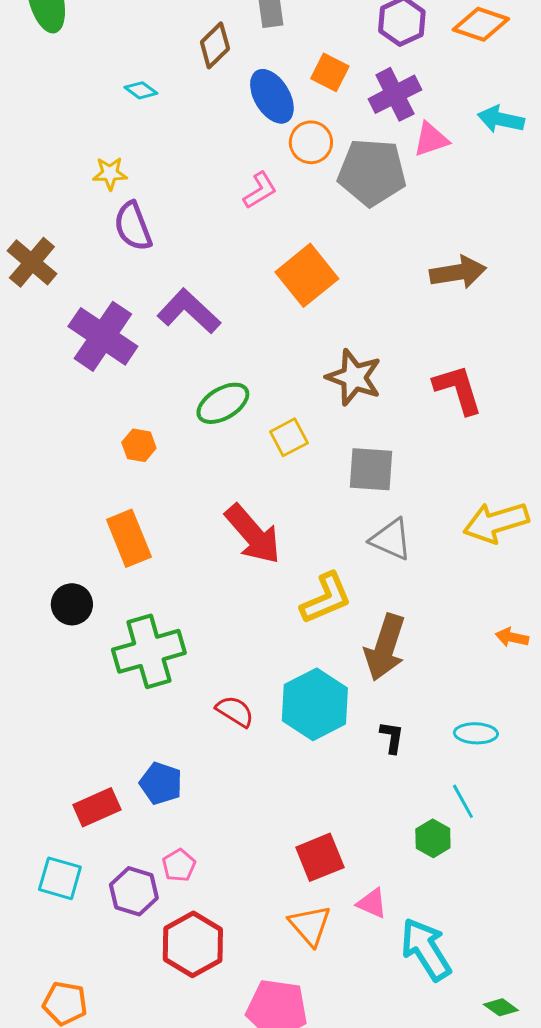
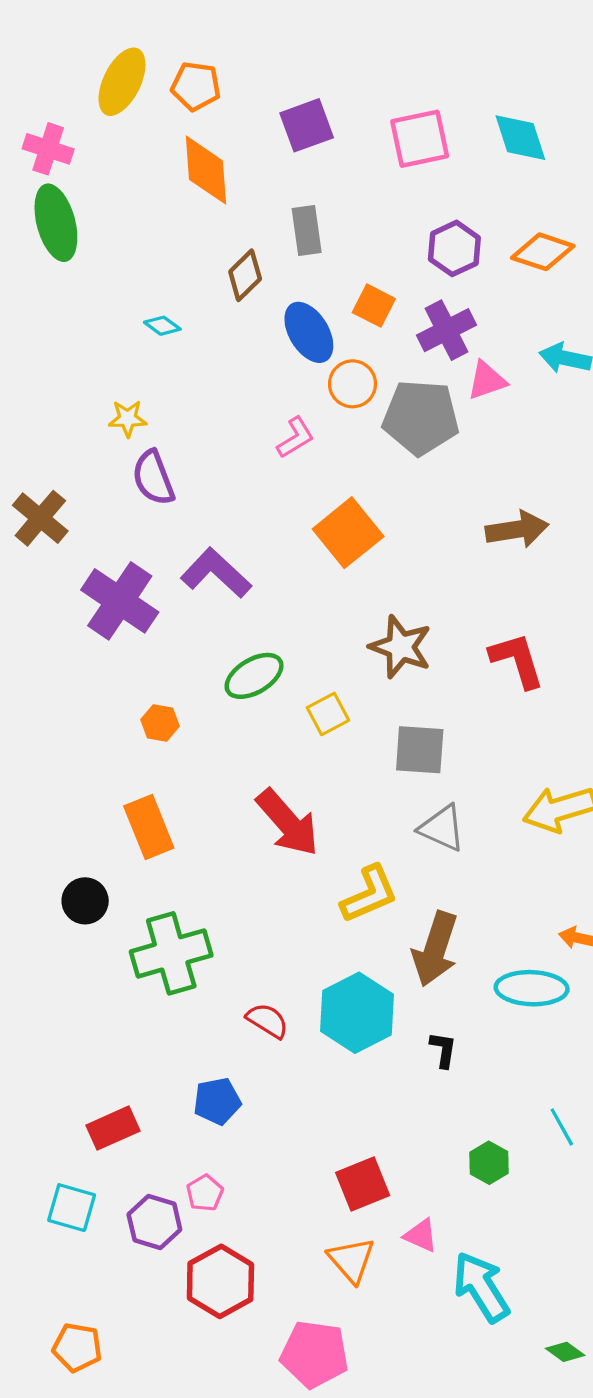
cyan ellipse: (476, 733) -> (532, 988), moved, size x1.5
blue pentagon: (161, 783) -> (217, 1101), moved, turned -30
cyan line: (463, 801) -> (562, 1127), moved

